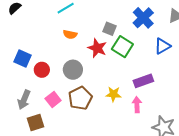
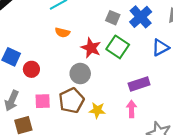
gray square: (109, 29) -> (113, 18), moved
gray circle: (73, 70) -> (80, 74), moved
yellow star: (113, 94) -> (97, 110), moved
pink square: (53, 99) -> (43, 101), turned 35

